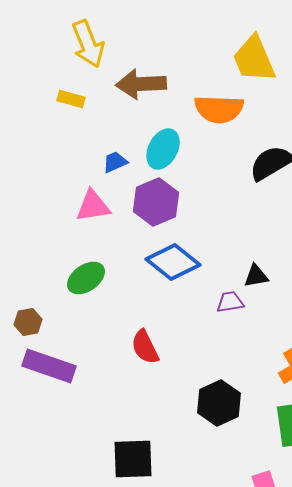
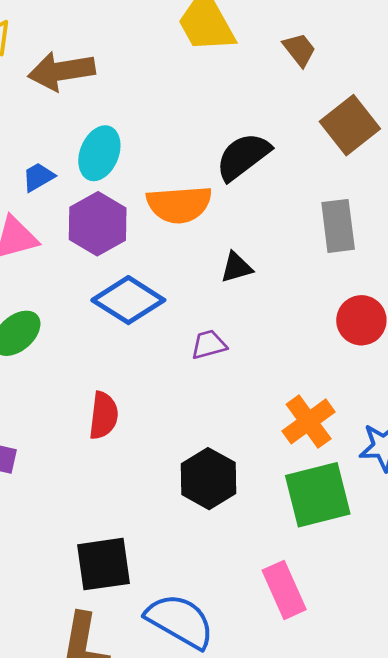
orange semicircle: (219, 109) -> (179, 204), moved
black triangle: (256, 276) -> (236, 267), moved
red semicircle: (145, 347) -> (104, 416), turned -141

